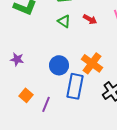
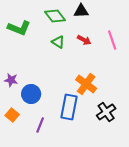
blue circle: (59, 65) -> (31, 94), moved
orange square: (26, 95) -> (12, 115), moved

